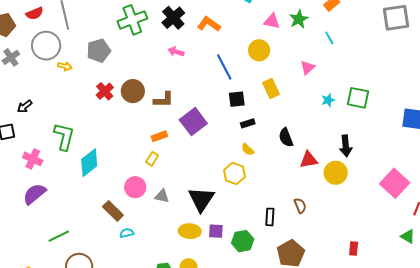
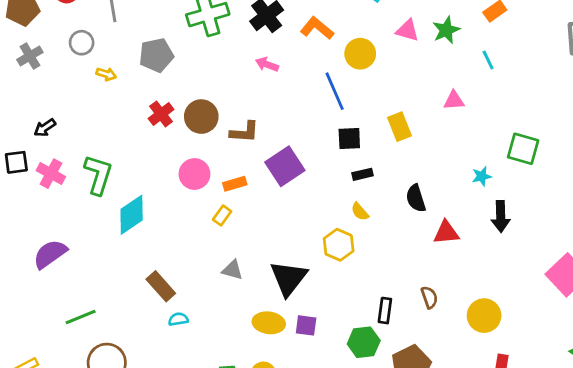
gray circle: (46, 46) -> (82, 43), size x0.6
yellow circle: (259, 50) -> (360, 54), moved
pink triangle: (308, 68) -> (454, 100), turned 35
cyan star: (328, 100) -> (482, 176), moved
pink cross: (33, 159) -> (51, 174), moved
yellow circle: (336, 173) -> (484, 316), moved
pink circle: (135, 187) -> (194, 174), moved
green hexagon: (243, 241) -> (364, 342), moved

